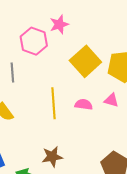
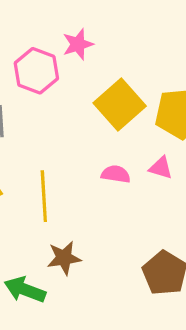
yellow line: (53, 103) -> (44, 196), moved

